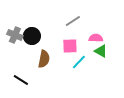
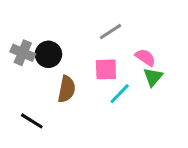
pink semicircle: (96, 38) -> (145, 57), turned 32
green triangle: (101, 51) -> (153, 77), turned 40

